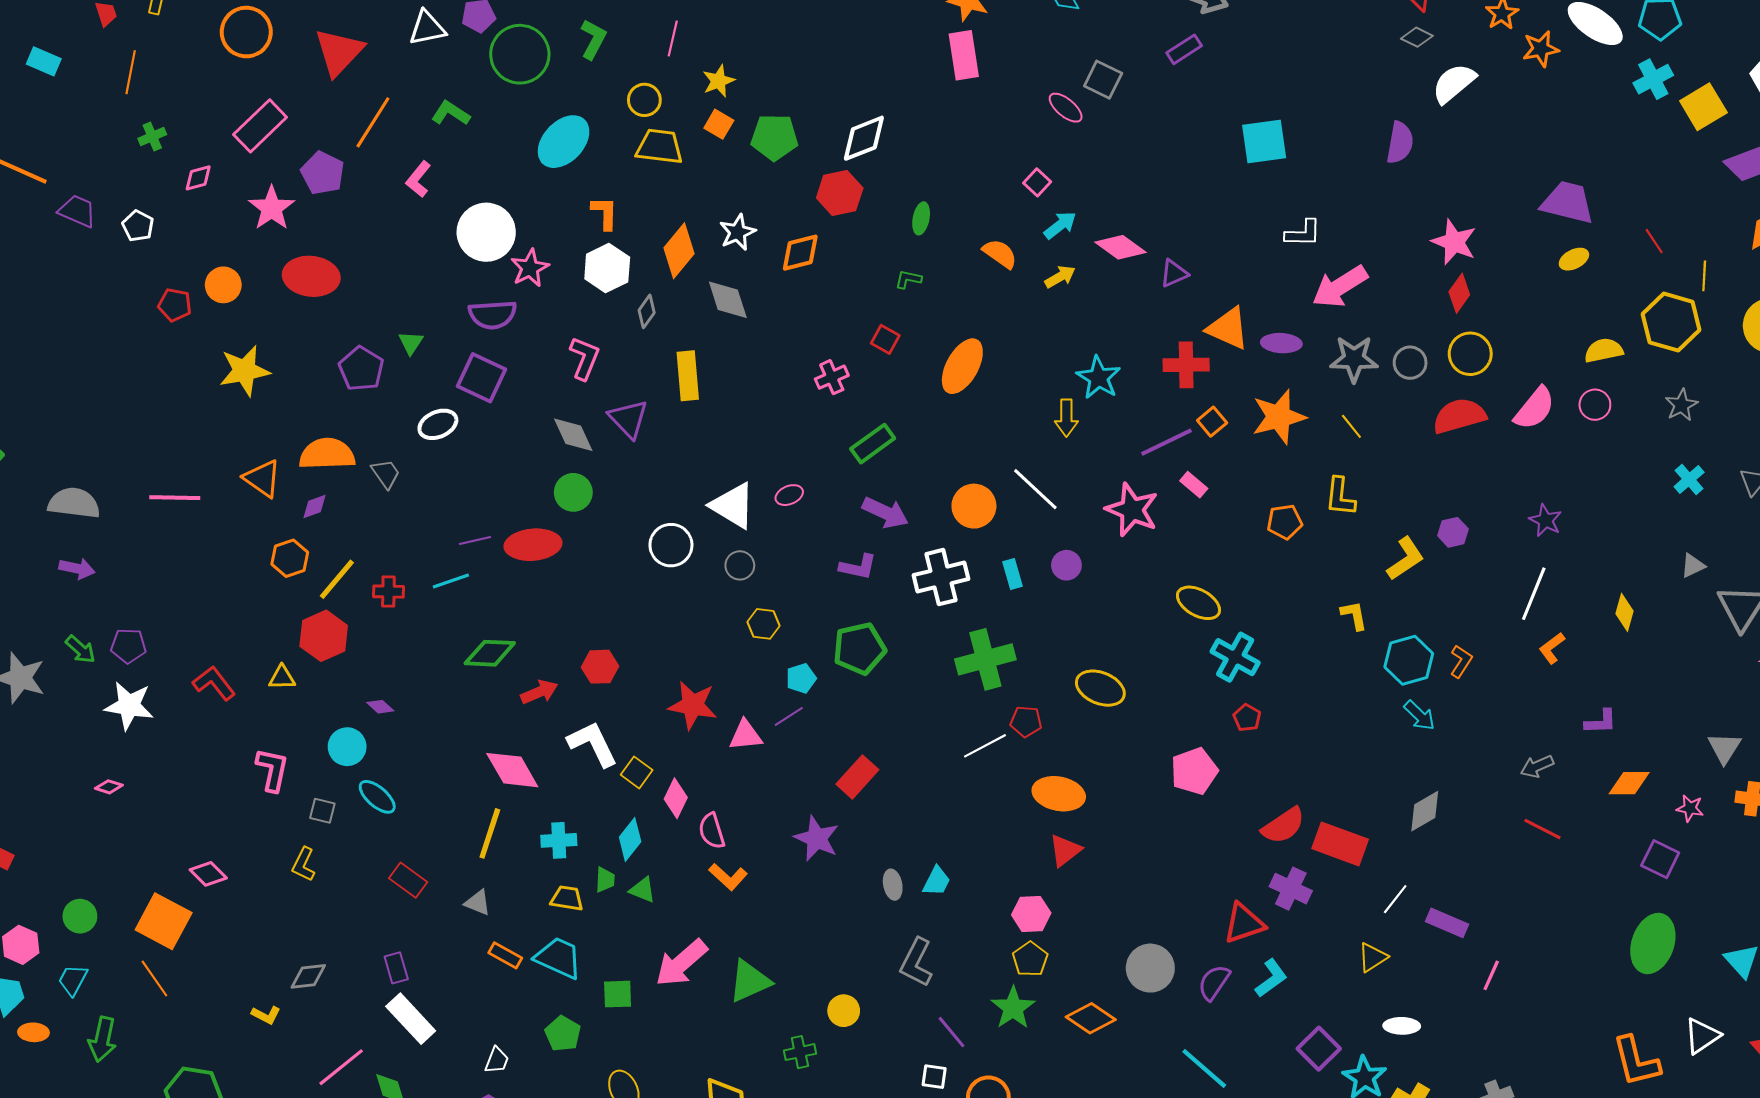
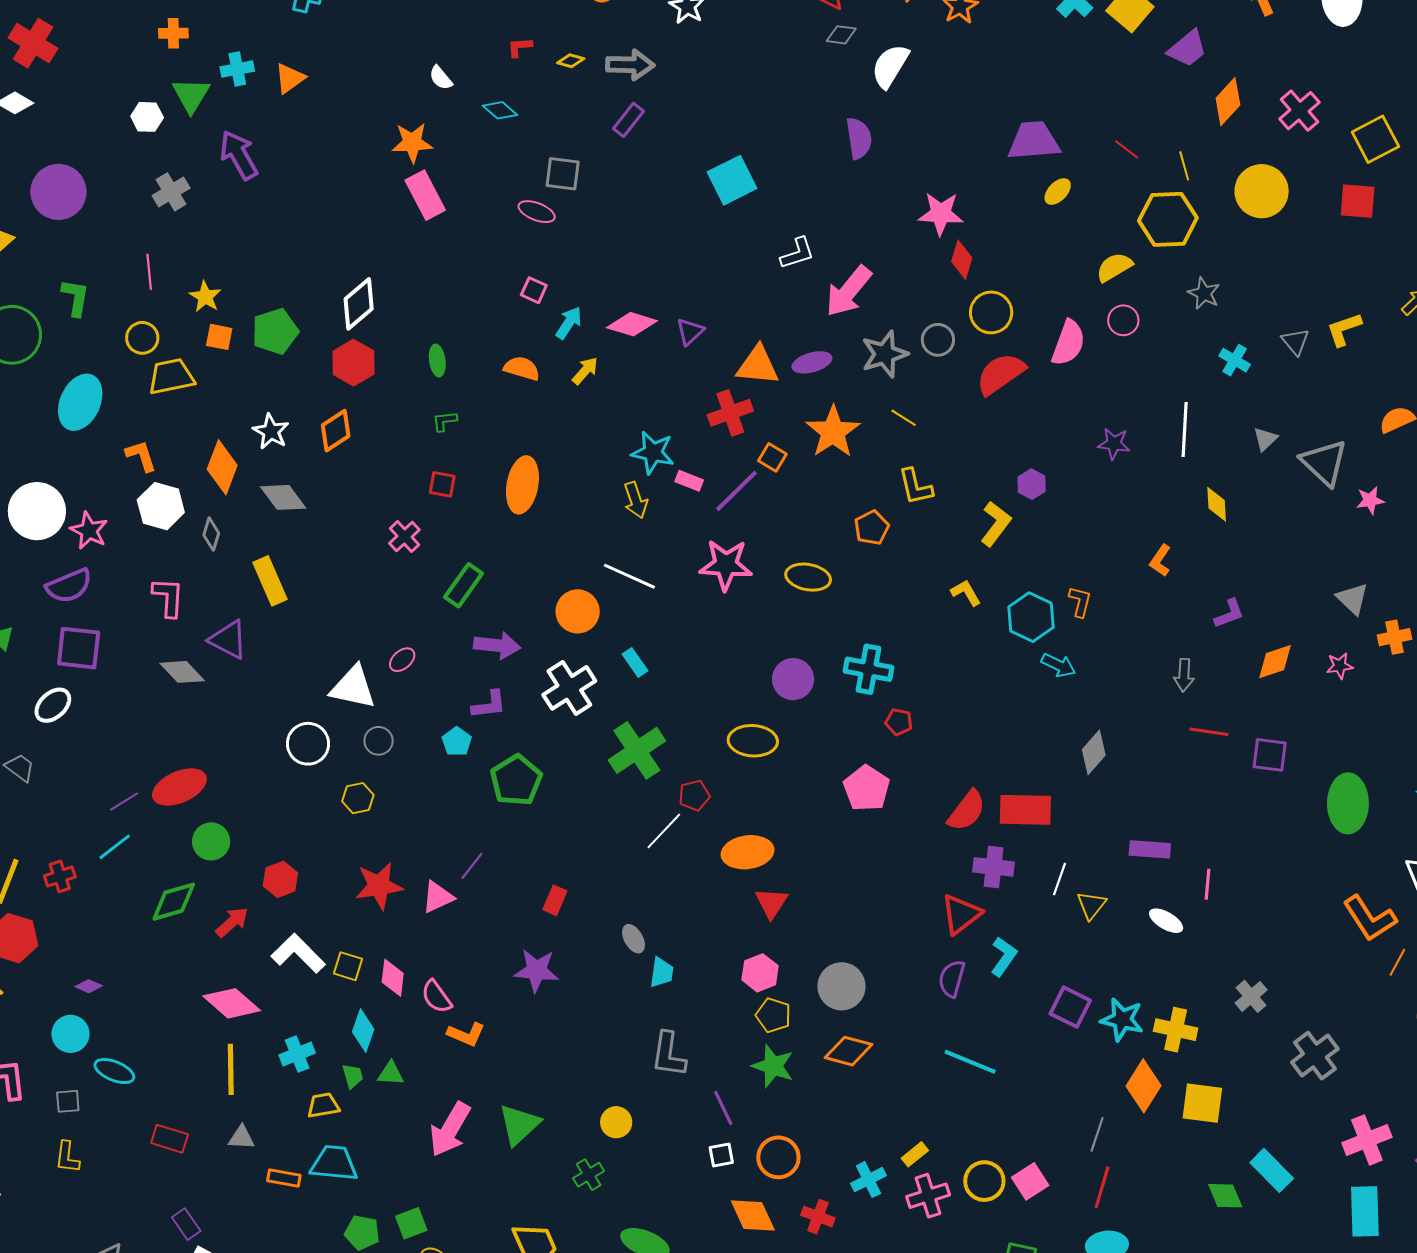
pink rectangle: (1194, 485) -> (689, 481), moved
green circle: (573, 492) -> (211, 841), moved
purple circle: (1066, 565) -> (793, 679), moved, size x1.4
white line: (1534, 594) -> (1185, 430), moved
yellow ellipse: (1198, 603) -> (808, 577), moved
yellow hexagon: (763, 624) -> (358, 798), moved
cyan pentagon: (801, 678) -> (457, 742), moved
gray arrow: (1537, 766) -> (1184, 675), turned -44
red rectangle: (857, 777) -> (555, 900), size x0.7
purple square: (1660, 859) -> (1270, 755), moved
gray ellipse: (893, 885) -> (633, 939), moved
white line: (1395, 899) -> (1060, 879), moved
gray circle: (1150, 968) -> (841, 986), moved
green square: (618, 994) -> (411, 1223), moved
white ellipse: (1402, 1026) -> (1166, 921), moved, turned 48
purple line: (952, 1032) -> (723, 1108), turned 33

